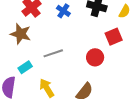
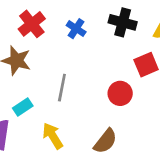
gray line: (53, 53) -> (62, 88), turned -60

